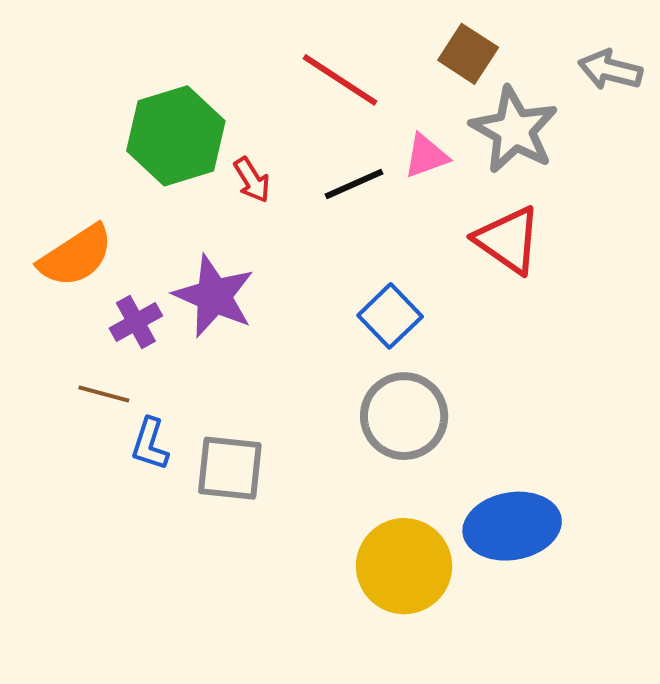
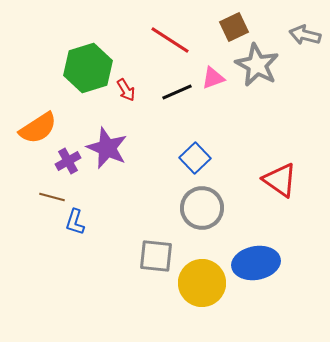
brown square: (468, 54) -> (234, 27), turned 32
red triangle: (508, 240) -> (280, 180), moved
gray square: (230, 468) -> (156, 256), moved

